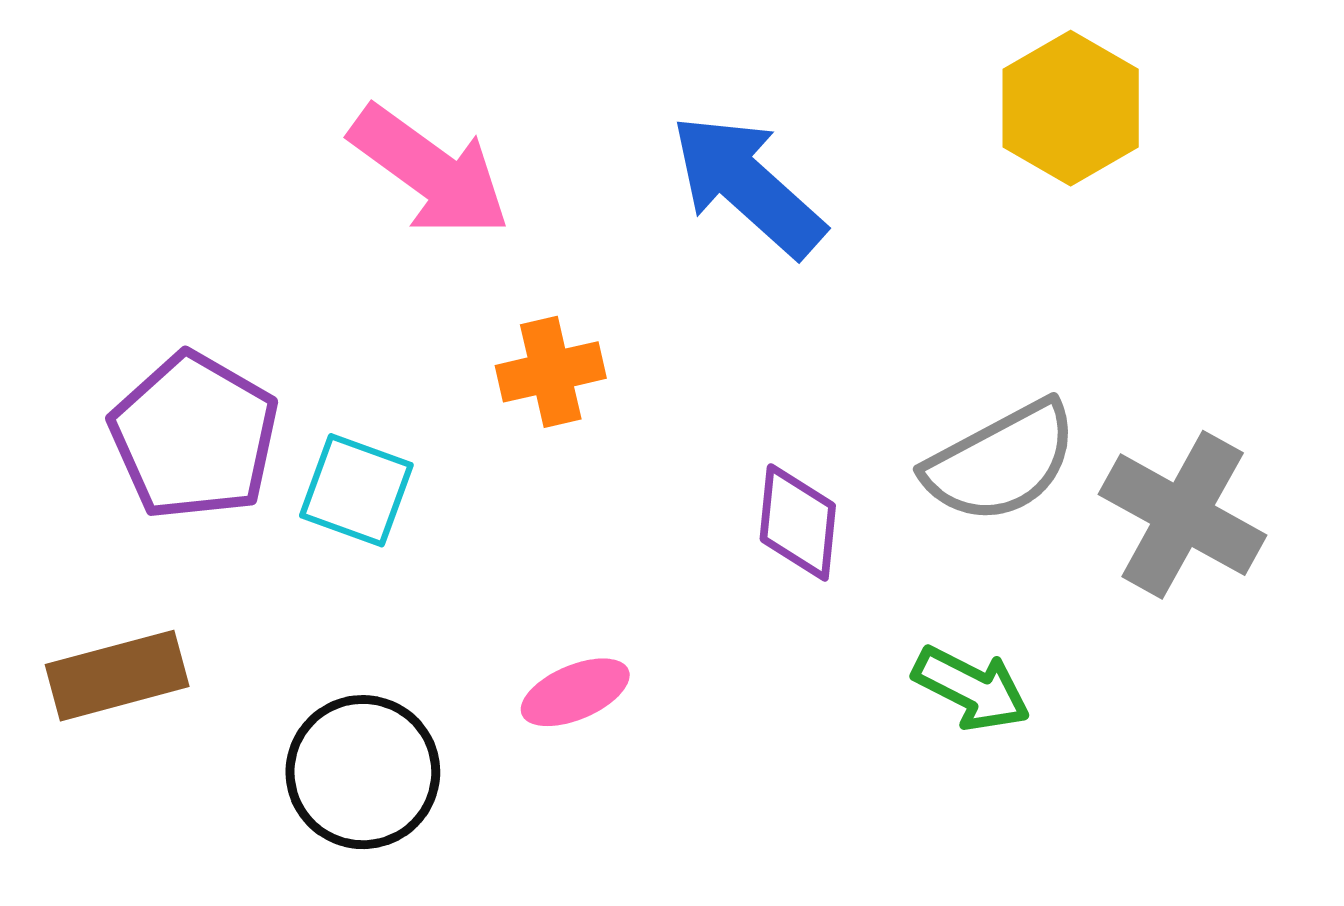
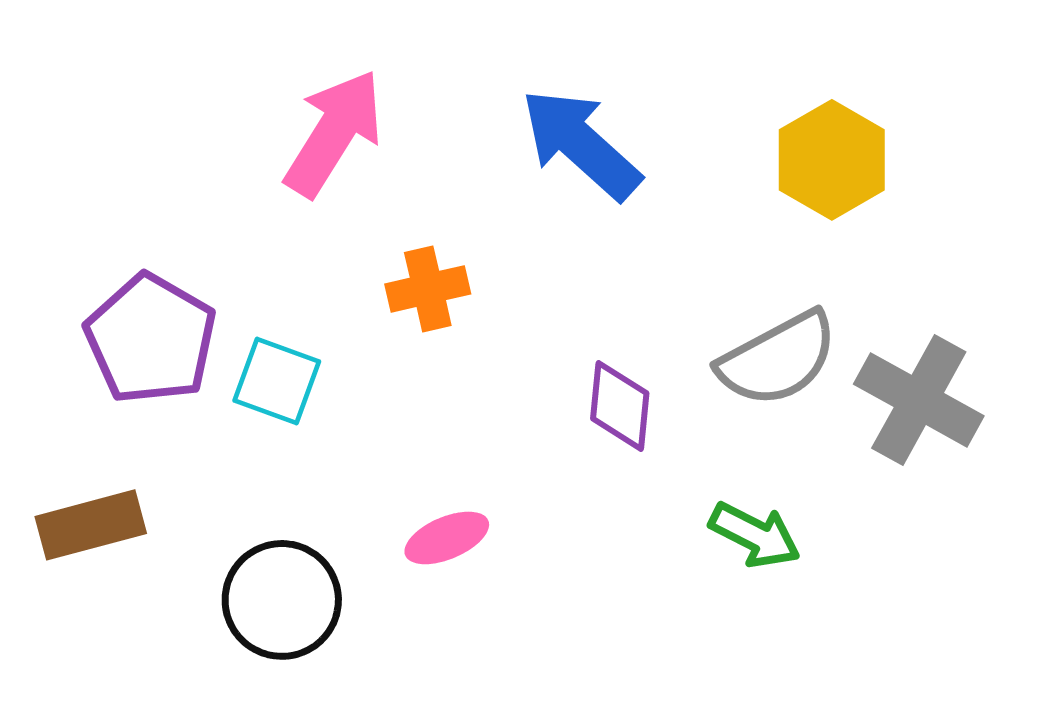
yellow hexagon: (1071, 108) -> (832, 160), moved
pink arrow: (430, 171) -> (334, 133), turned -94

